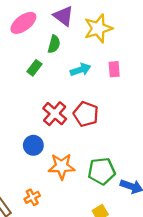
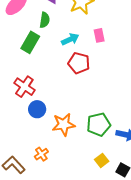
green rectangle: (34, 68) -> (30, 42), size x1.5
red cross: (55, 114) -> (24, 87), moved
red pentagon: (86, 114) -> (79, 63), moved

